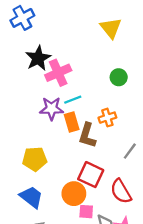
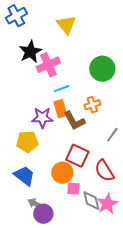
yellow triangle: (111, 28) -> (66, 25), moved
green circle: (119, 77) -> (102, 69), size x1.6
purple star: (51, 109) -> (42, 118), moved
brown L-shape: (87, 135) -> (74, 121), turned -45

